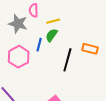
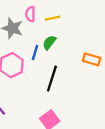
yellow line: (53, 21) -> (52, 18), moved
black line: (67, 60) -> (52, 79), moved

